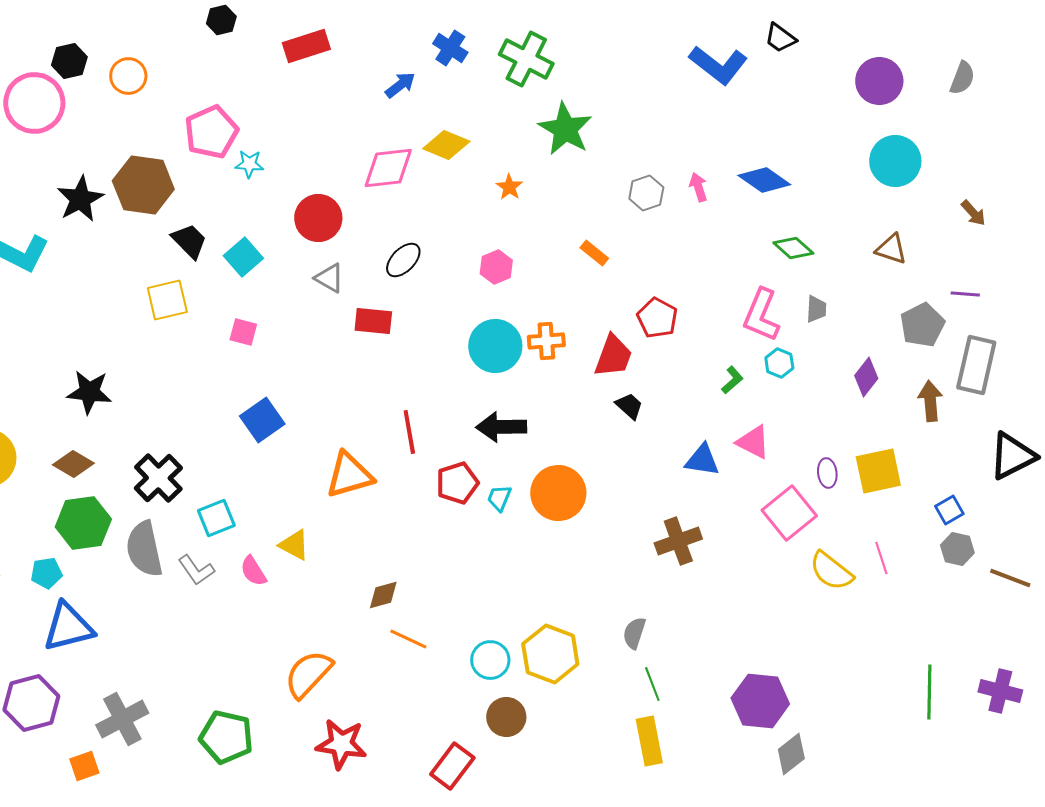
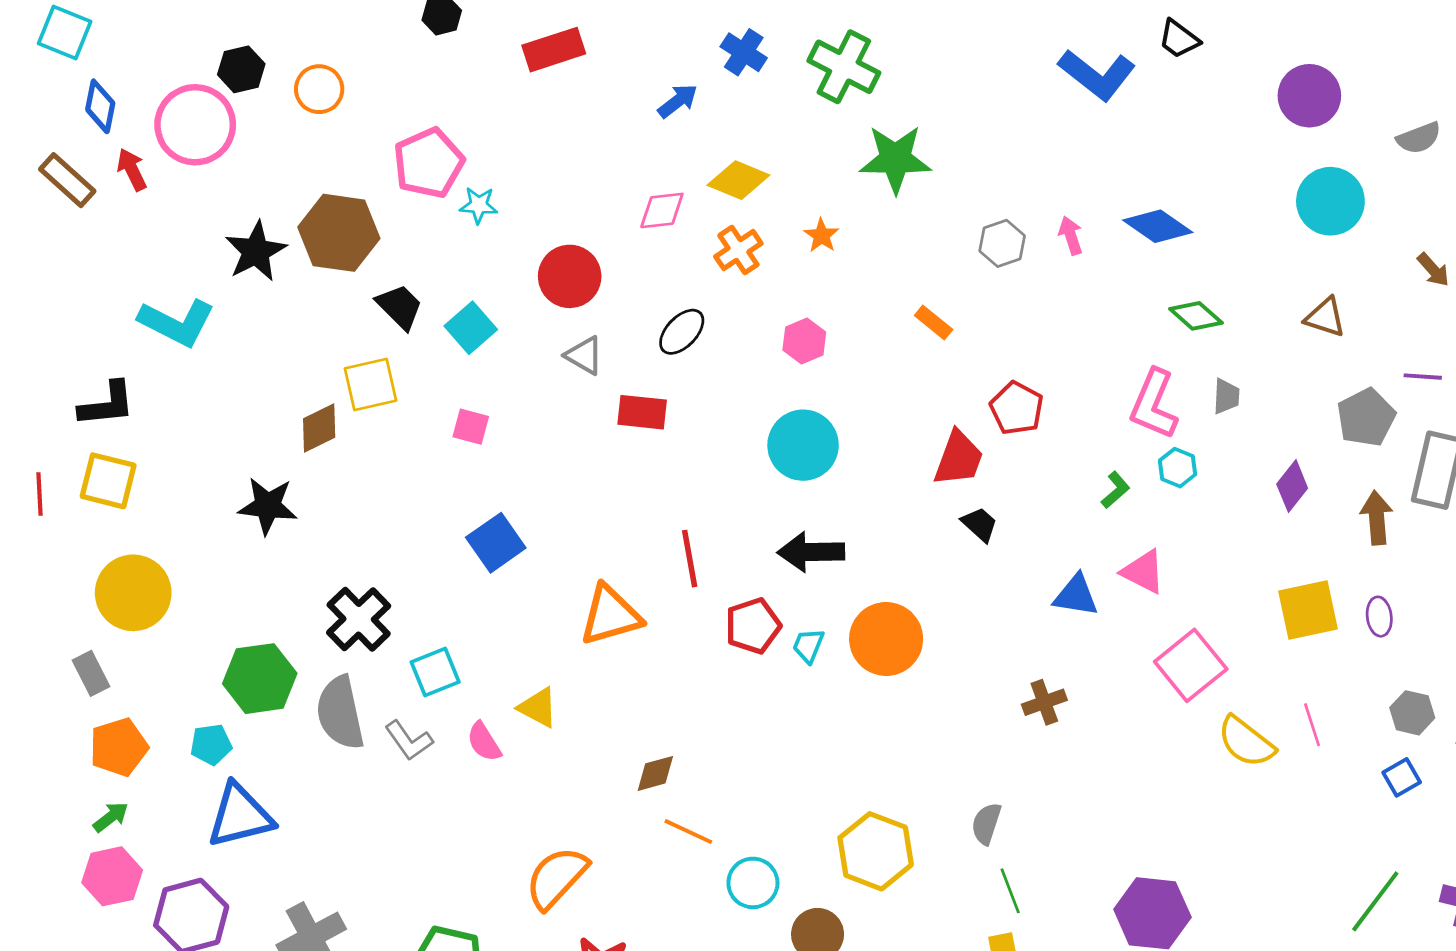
gray semicircle: (962, 78) -> (1419, 138), moved, turned 48
green star: (565, 129) -> (895, 159), turned -30
pink diamond: (388, 168) -> (662, 210), size x0.7
orange cross: (546, 341) -> (738, 250), moved, turned -30
brown diamond: (73, 464) -> (319, 428), moved, turned -57
purple ellipse: (827, 473) -> (1379, 617), moved
blue square: (949, 510) -> (1402, 777), moved
brown cross: (678, 541) -> (1044, 702), size x0.7
cyan circle: (490, 660) -> (753, 883), moved
green line: (929, 692) -> (1375, 901), turned 36

